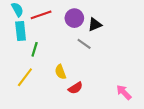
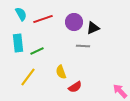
cyan rectangle: (21, 31) -> (18, 43), moved
gray line: (84, 44) -> (83, 46), turned -32
green line: (35, 49) -> (37, 51), turned 48

